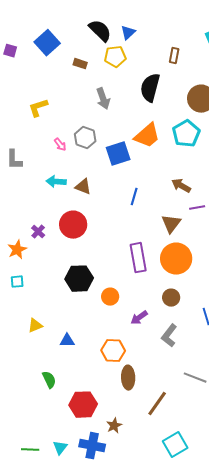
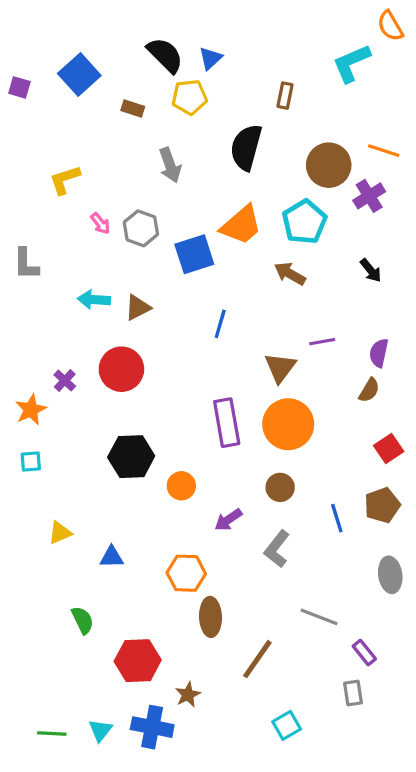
pink arrow: (60, 145) -> (100, 223), moved
brown arrow: (181, 186) -> (290, 274), moved
brown triangle: (83, 187) -> (138, 308), turned -48
cyan square: (175, 445) -> (287, 725), size x0.7

